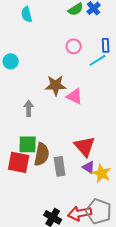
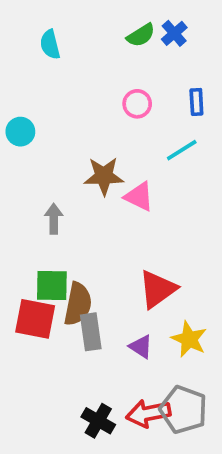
cyan line: (98, 60) -> (182, 150), moved
red triangle: (85, 146) -> (158, 289), turned 35
gray rectangle: (60, 166) -> (91, 332), moved
purple triangle: (89, 167) -> (141, 347), moved

